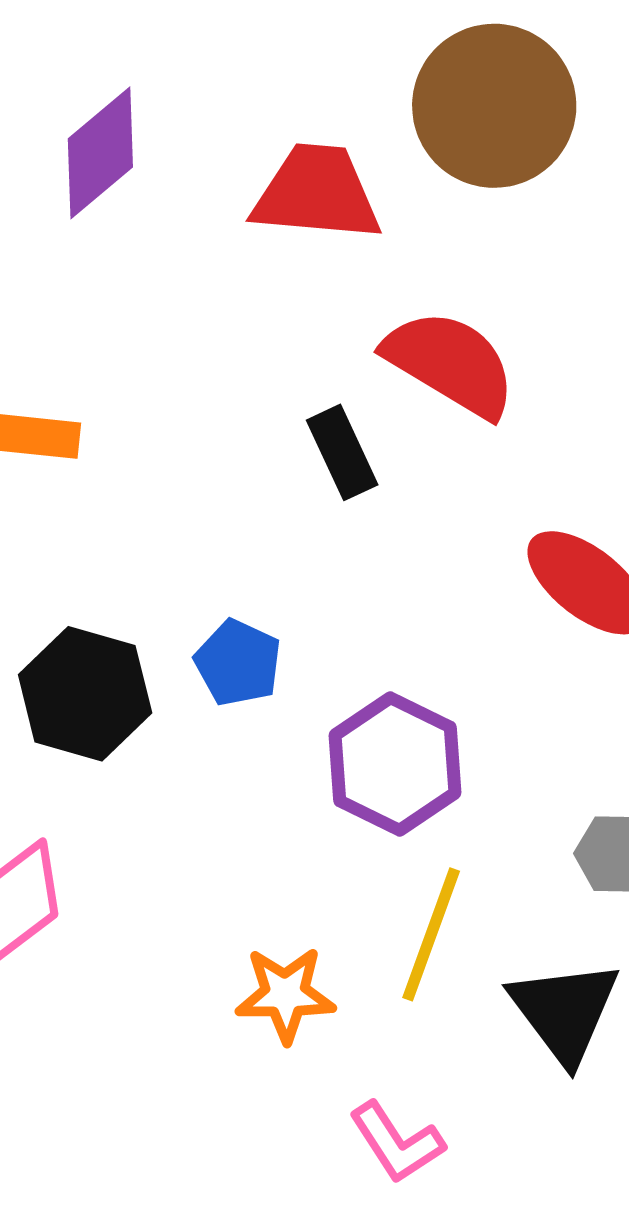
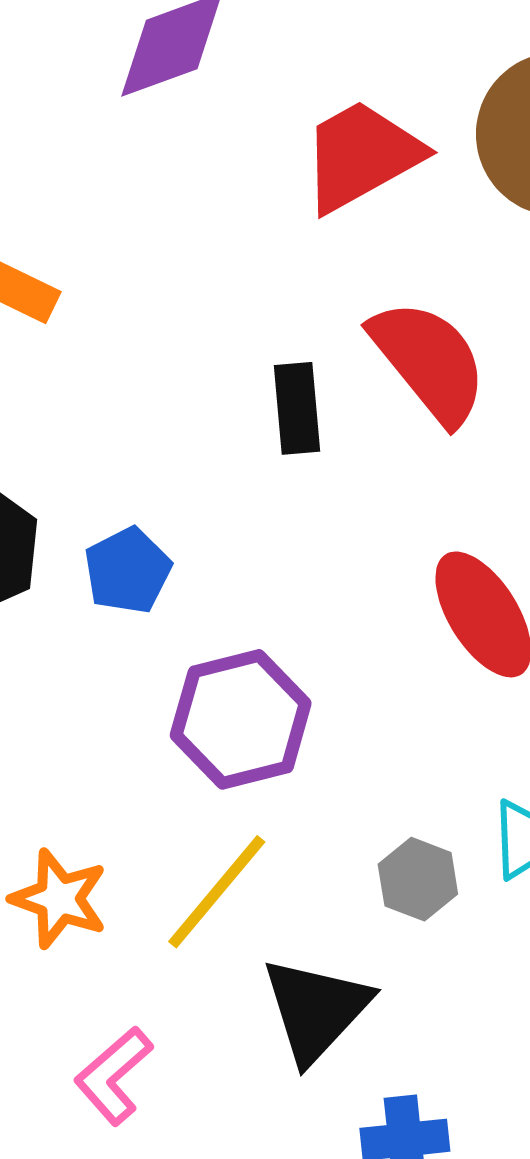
red trapezoid: (317, 193) -> (361, 156), turned -54
pink L-shape: (397, 1142) -> (114, 1076), turned 62

